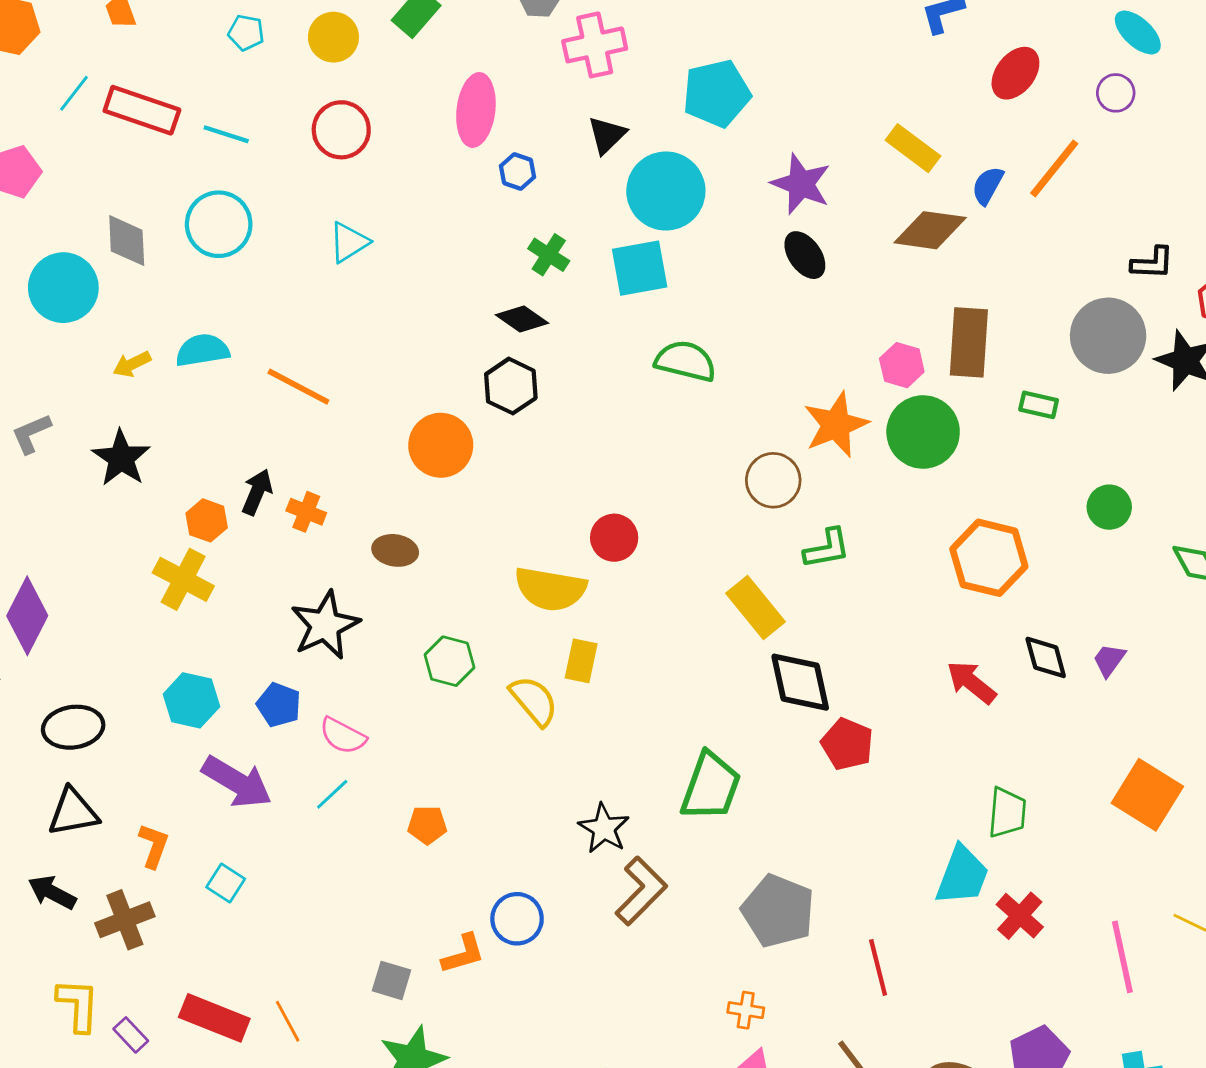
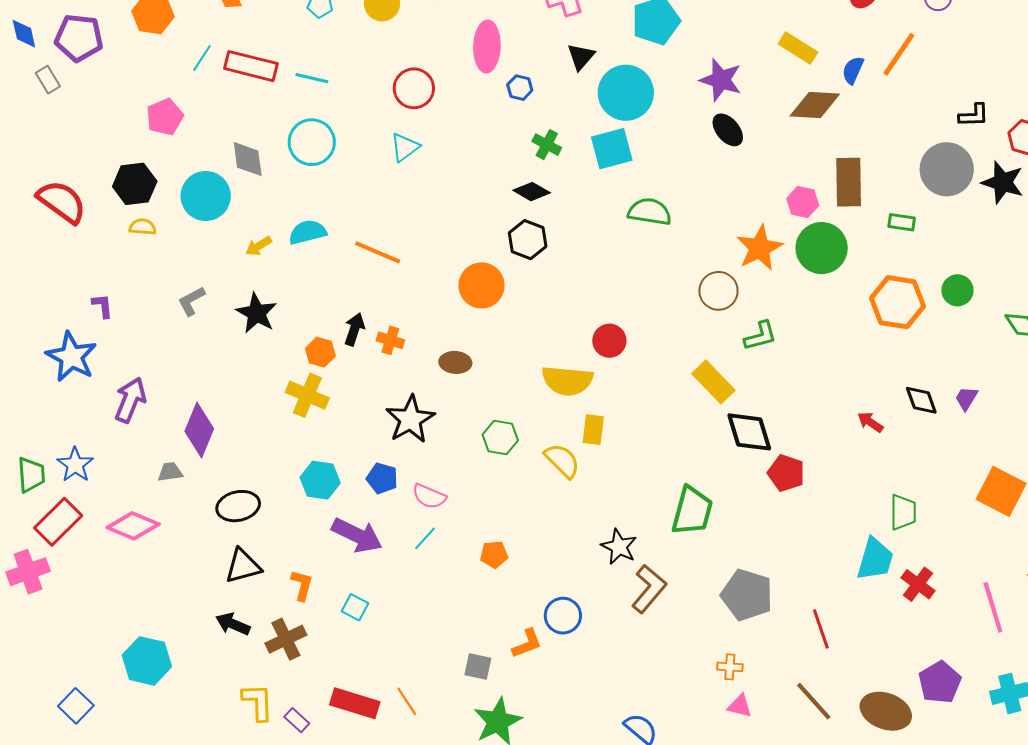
red circle: (341, 130) -> (414, 88), moved
orange hexagon: (989, 558) -> (897, 302), moved
red arrow: (971, 682) -> (870, 422), size x0.7

